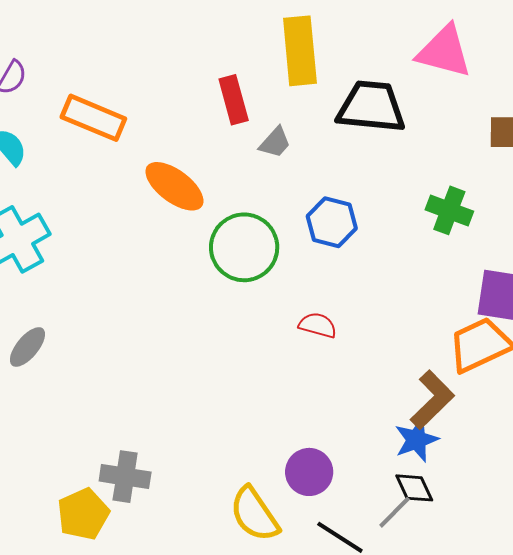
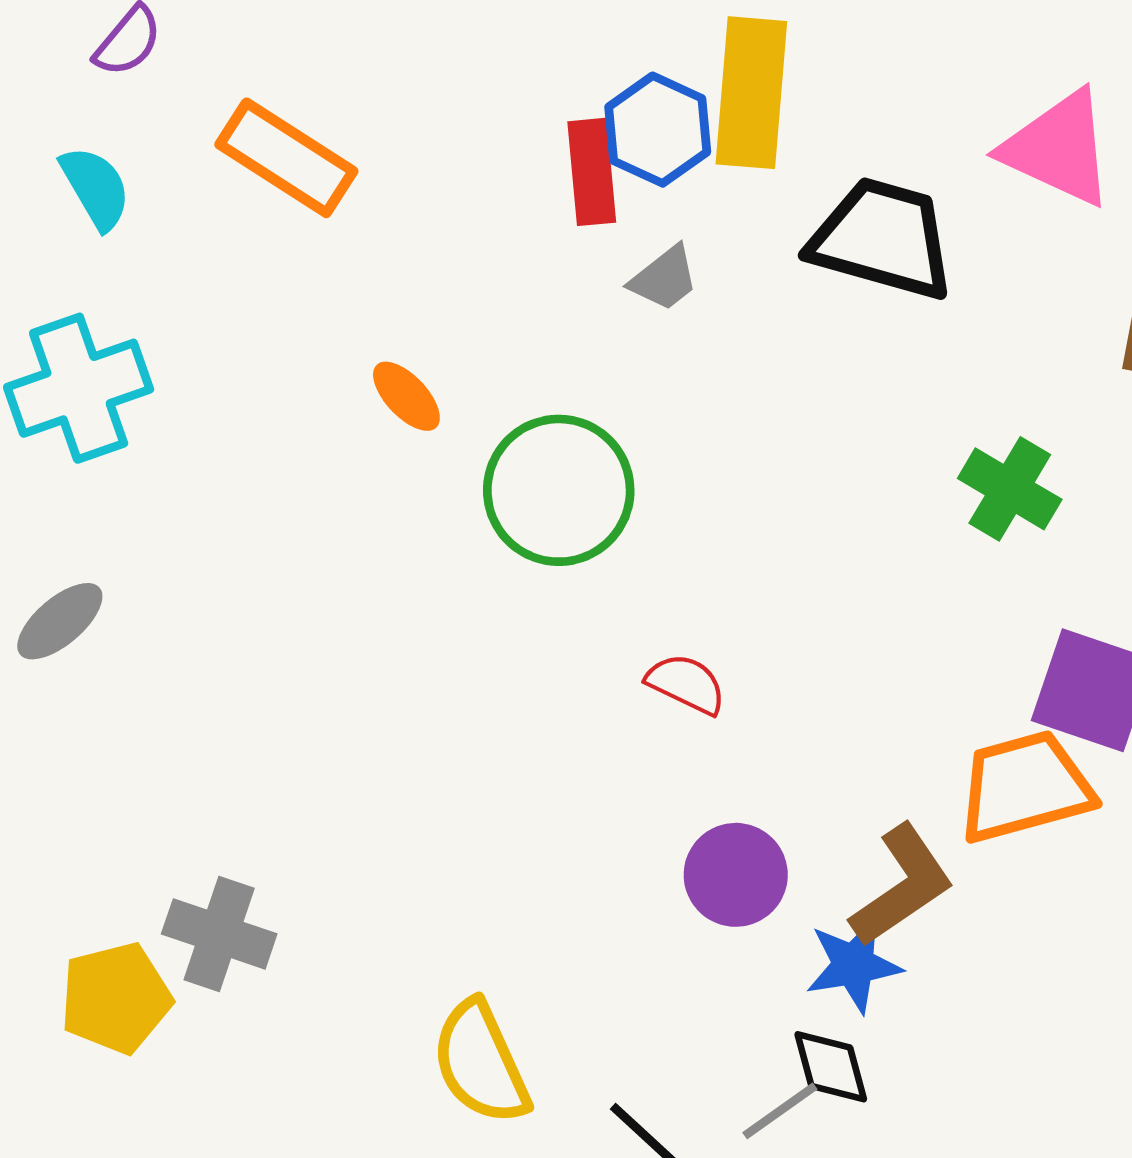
orange ellipse: (174, 186) -> (406, 396), moved, size x0.6
blue hexagon: (332, 222) -> (658, 130), moved
purple circle: (309, 472) -> (736, 875), moved

